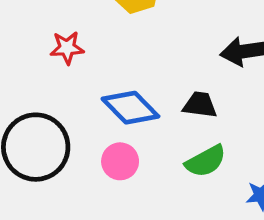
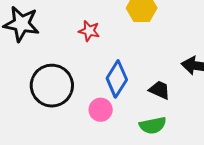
blue diamond: (130, 108) -> (117, 79), turned 60

